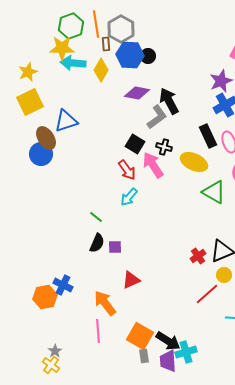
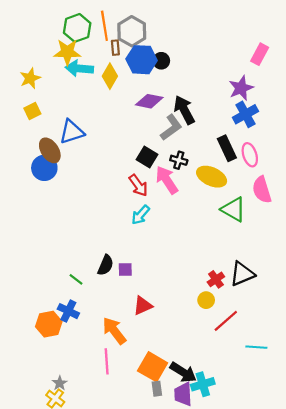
yellow square: (30, 102) -> (32, 111), size x0.6
green line: (96, 217) -> (76, 279), moved
yellow circle: (224, 275) -> (206, 300), moved

